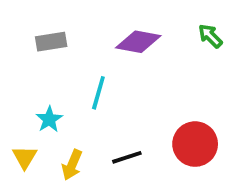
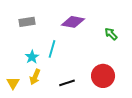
green arrow: (210, 36) -> (111, 34), moved
cyan star: (49, 119) -> (32, 57), moved
yellow arrow: (72, 165) -> (35, 77), moved

